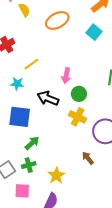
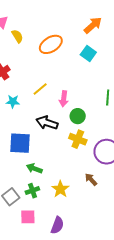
yellow line: (31, 64) -> (40, 89), moved
cyan star: (17, 84) -> (13, 101), moved
green arrow: (32, 143) -> (34, 168), turned -112
yellow star: (57, 175) -> (60, 189), moved

